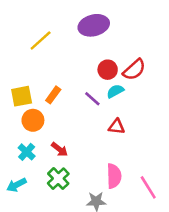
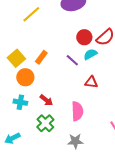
yellow square: (22, 96) -> (16, 58), turned -30
cyan cross: (27, 152) -> (20, 102), turned -32
pink semicircle: (114, 176) -> (77, 111), moved
cyan arrow: (16, 185) -> (12, 138), moved

